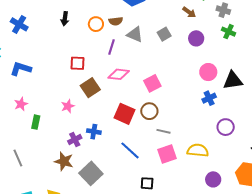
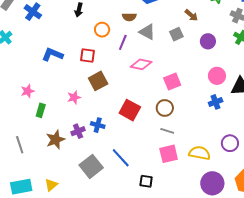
brown arrow: (189, 12) -> (191, 15), moved
orange circle: (96, 24) -> (102, 30), moved
blue L-shape: (21, 69) -> (52, 55), moved
pink diamond: (119, 74) -> (141, 64), moved
pink square: (152, 83) -> (172, 82), moved
brown circle: (149, 111) -> (165, 108), moved
purple circle: (226, 127) -> (230, 143), moved
blue line: (130, 150) -> (121, 158), moved
brown star: (64, 161) -> (55, 140), moved, turned 30
purple circle: (213, 179) -> (212, 183), size x1.5

